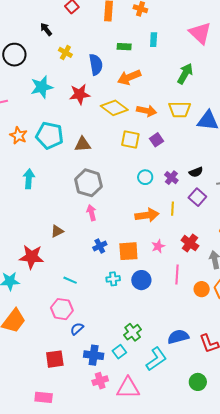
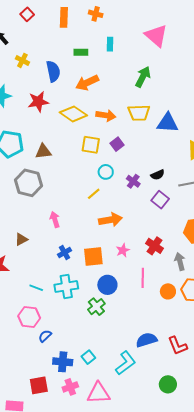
cyan circle: (145, 177) -> (106, 172), moved
gray hexagon: (88, 183) -> (28, 183), moved
yellow line: (172, 209) -> (94, 194), moved, turned 48
cyan cross: (113, 279) -> (66, 287), moved, size x1.6
green cross: (133, 332) -> (96, 307), moved
red square: (55, 359) -> (39, 385), moved

